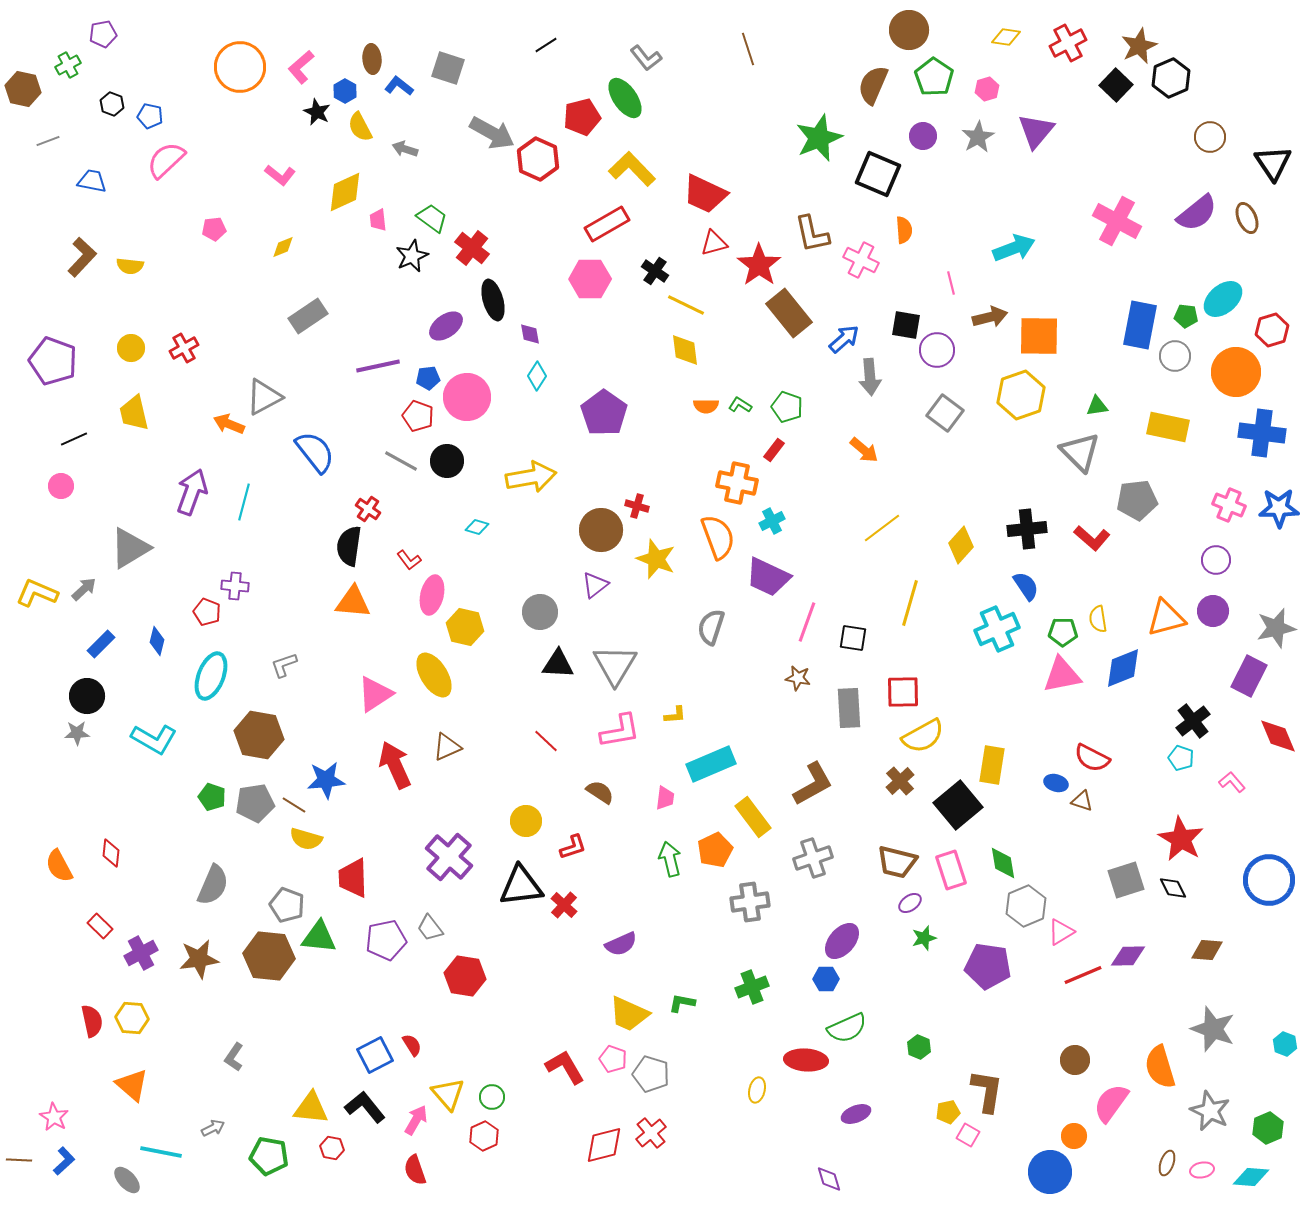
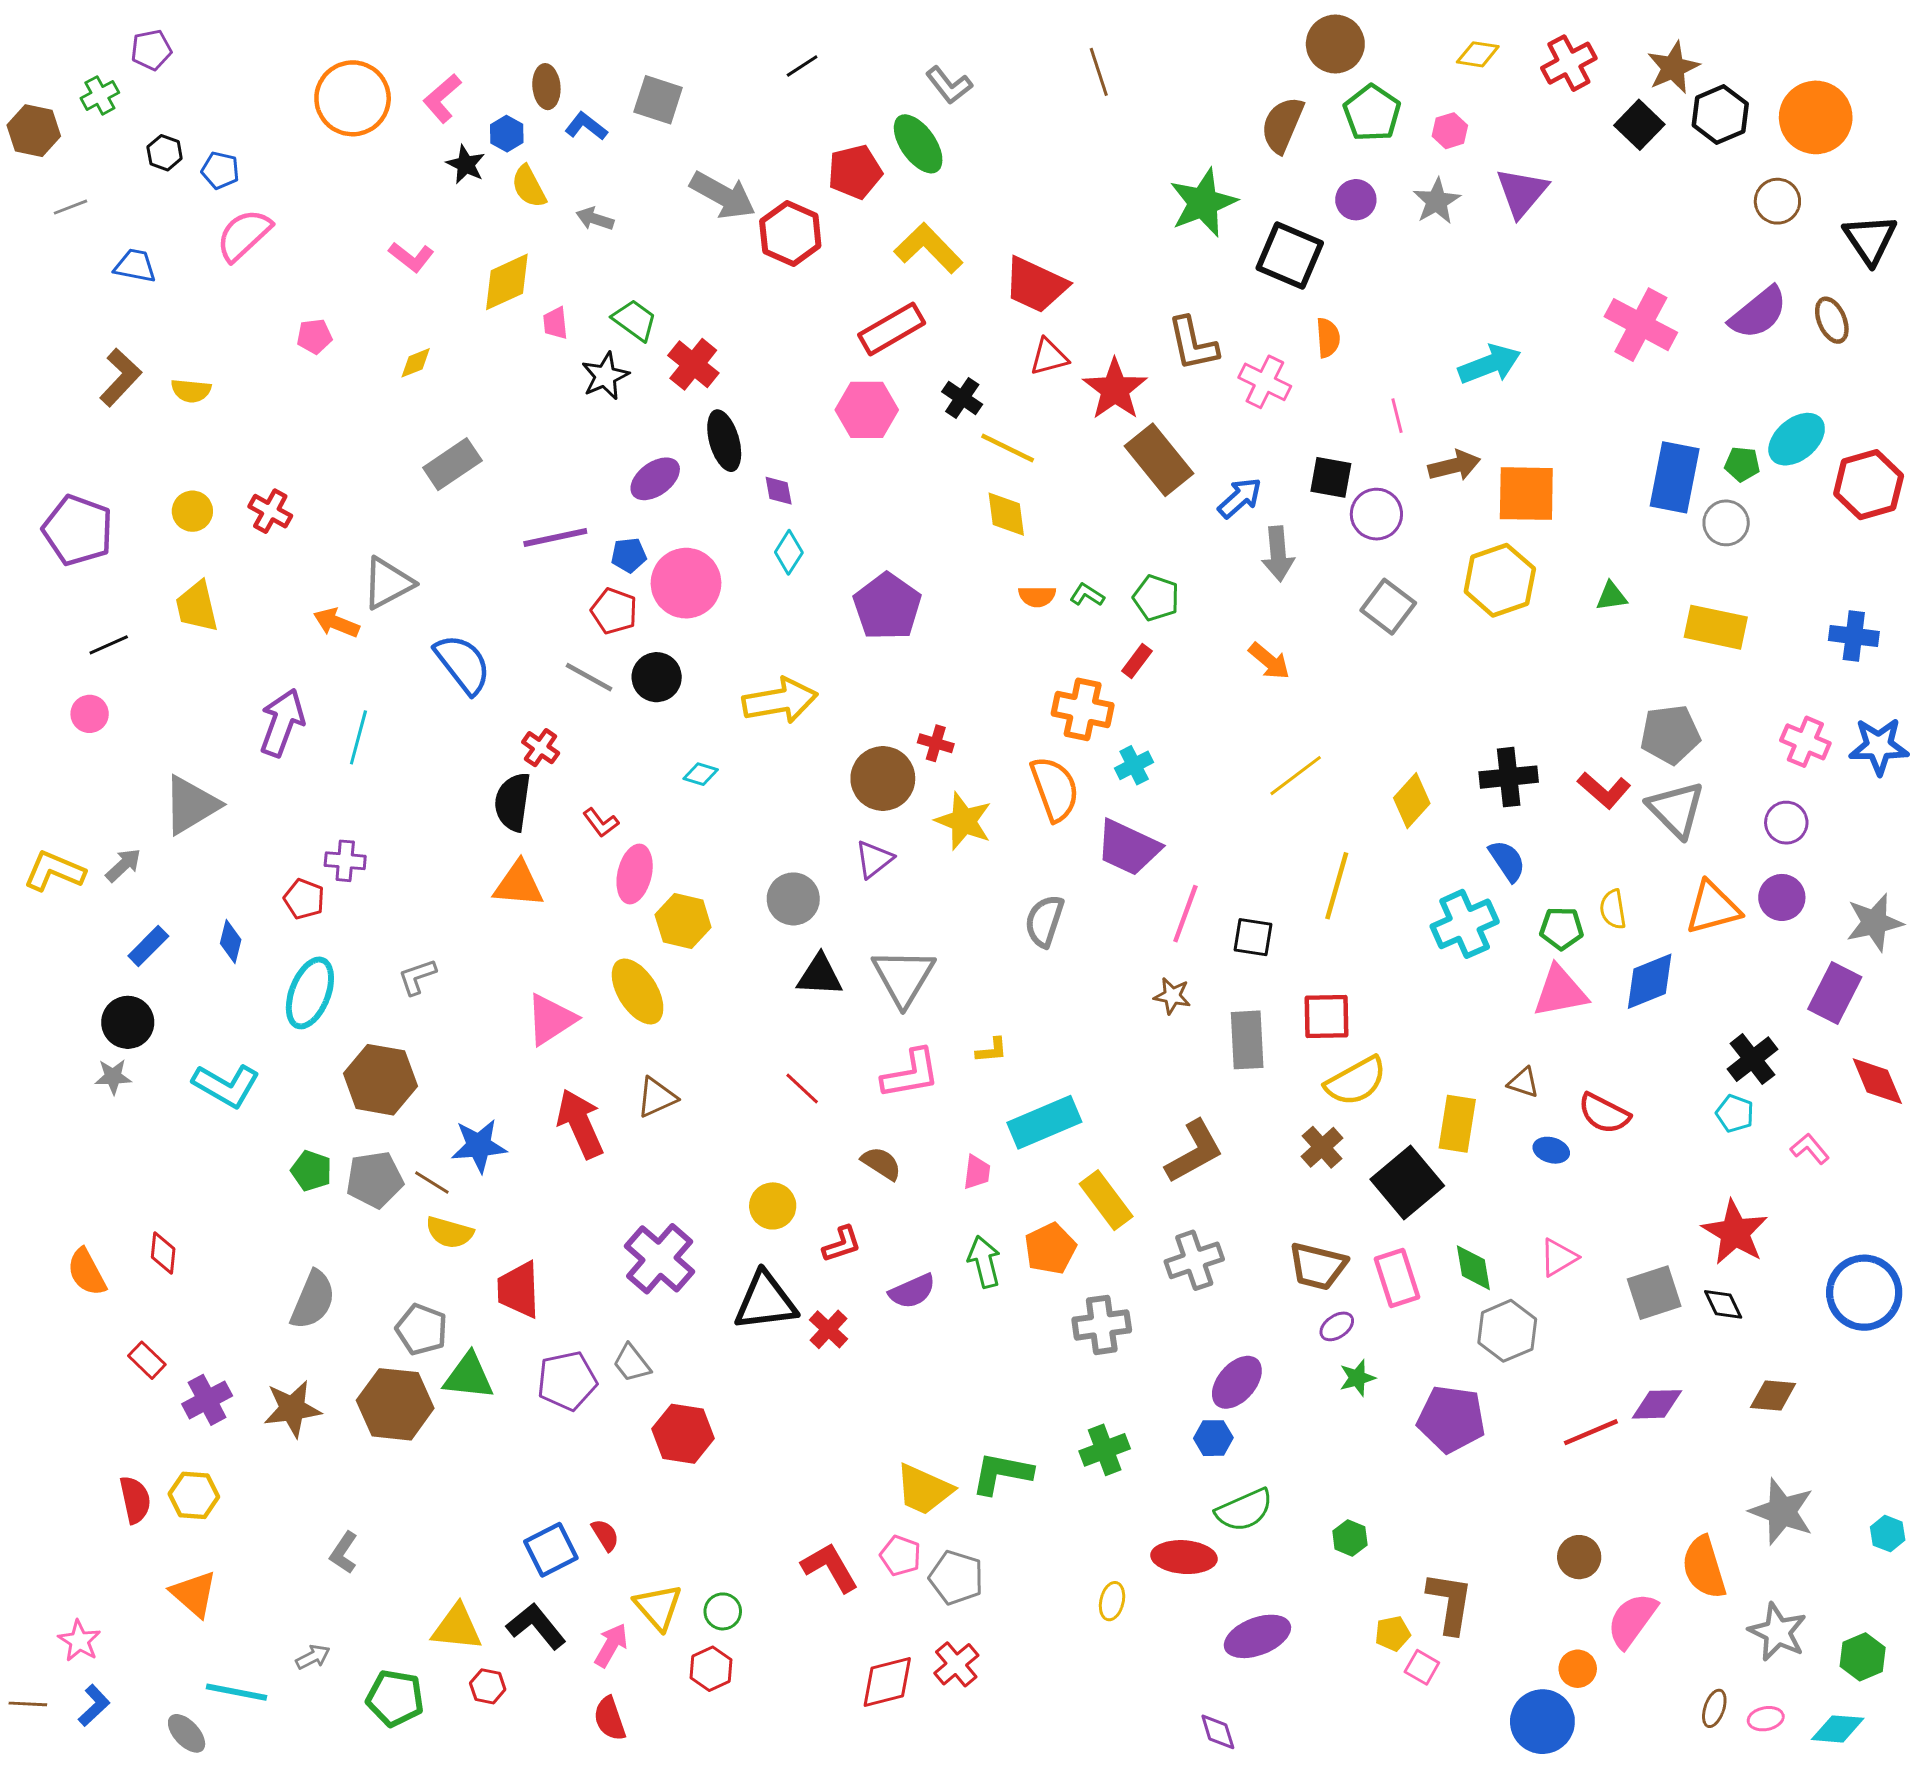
red hexagon: (1272, 330) -> (1869, 485), size x1.4
red cross: (184, 348) -> (270, 511), turned -32
orange circle: (1236, 372) -> (1816, 117), moved
blue cross: (1262, 433) -> (1854, 636), size x0.7
gray triangle: (1080, 452) -> (1676, 809), moved
brown triangle: (1082, 801) -> (1523, 1083), moved
pink triangle: (1061, 932) -> (1559, 1257), moved
purple semicircle: (621, 944) -> (912, 1291), moved
green L-shape: (682, 1003) -> (1002, 1473), size x1.6
purple ellipse: (856, 1114) -> (1257, 1636), size x1.5

